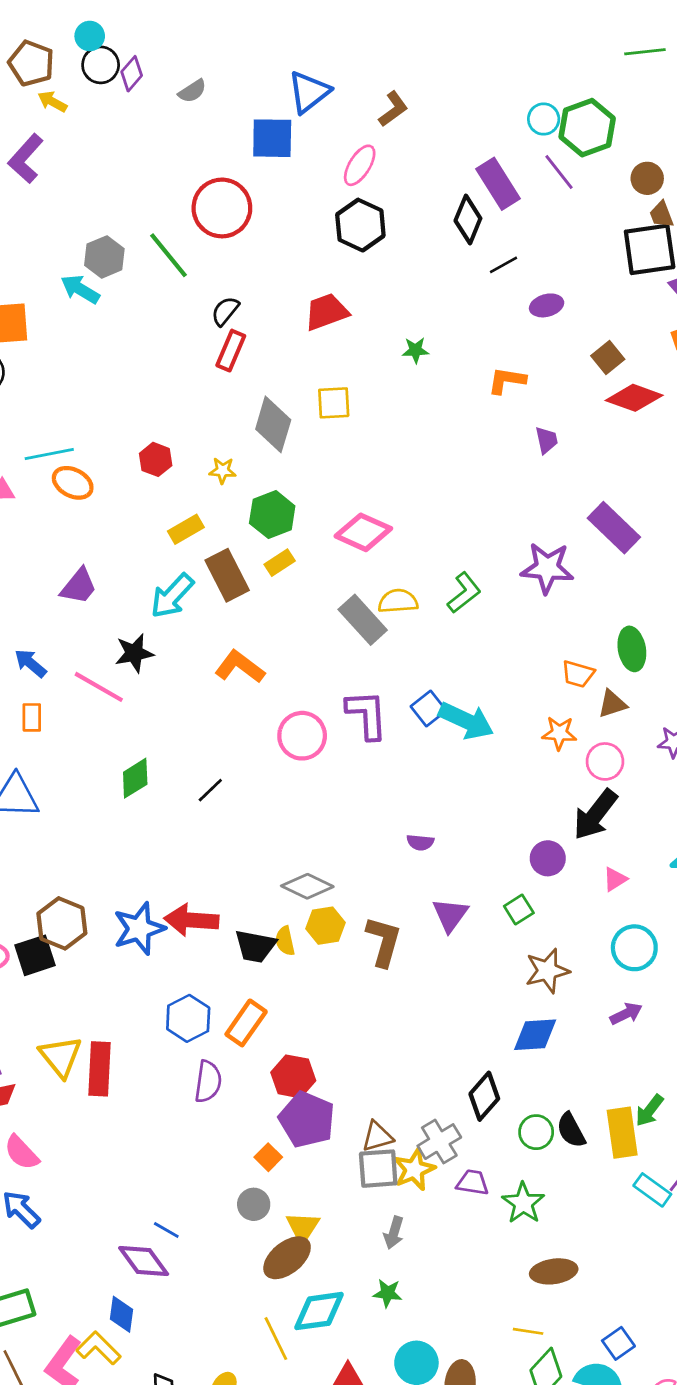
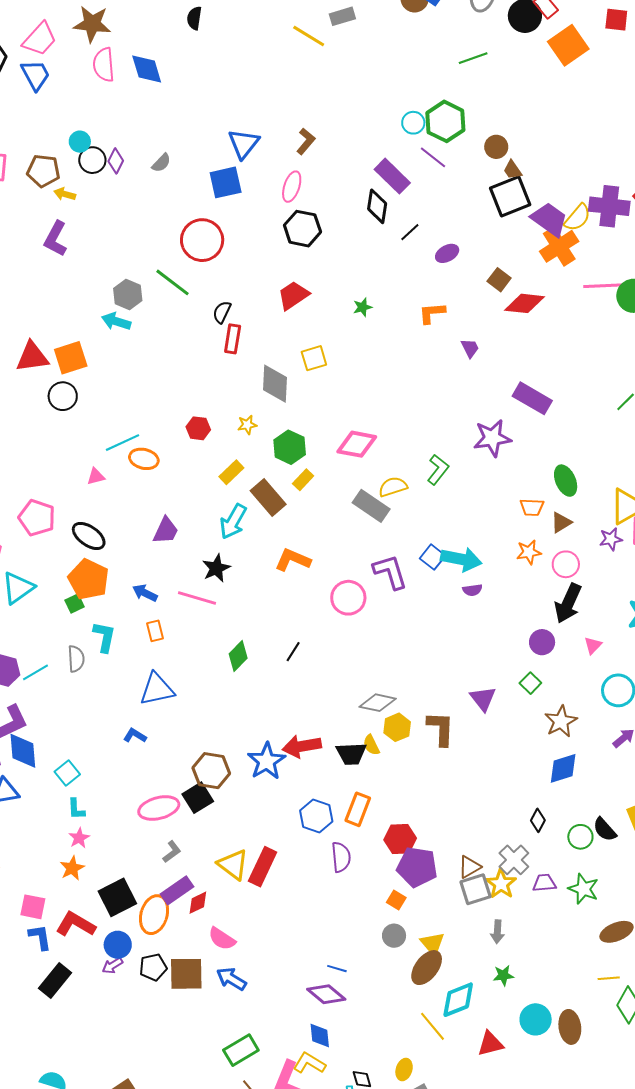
purple semicircle: (420, 842) -> (472, 590), moved
red rectangle: (100, 1069) -> (263, 867), turned 36
black diamond: (484, 1096) -> (538, 820), size x0.7

